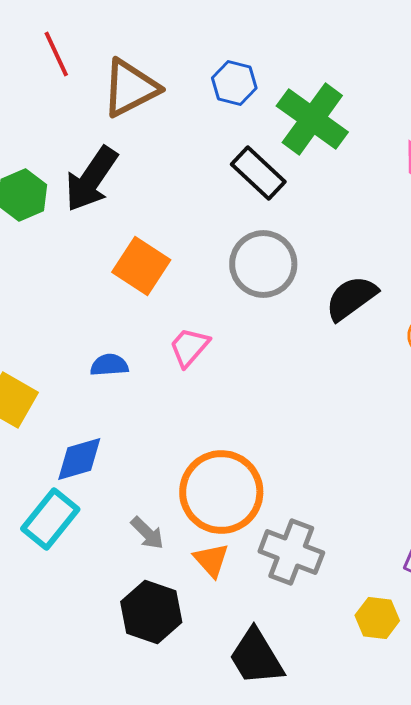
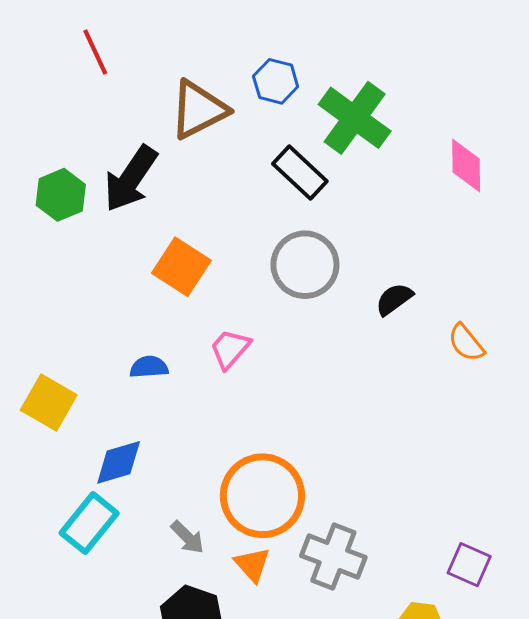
brown triangle: (130, 88) -> (199, 110), moved
black semicircle: (351, 298) -> (394, 299), size x0.7

